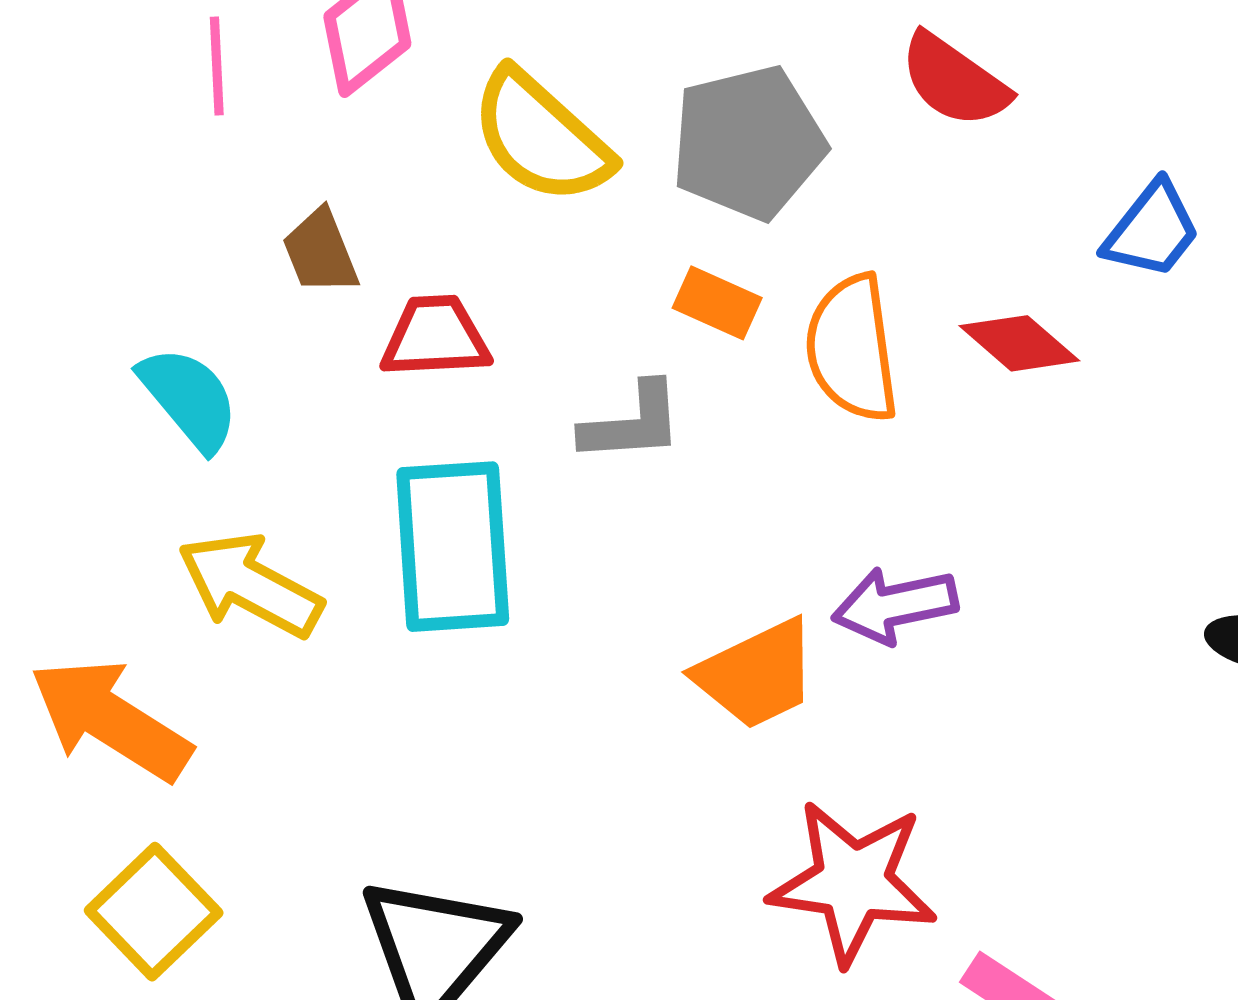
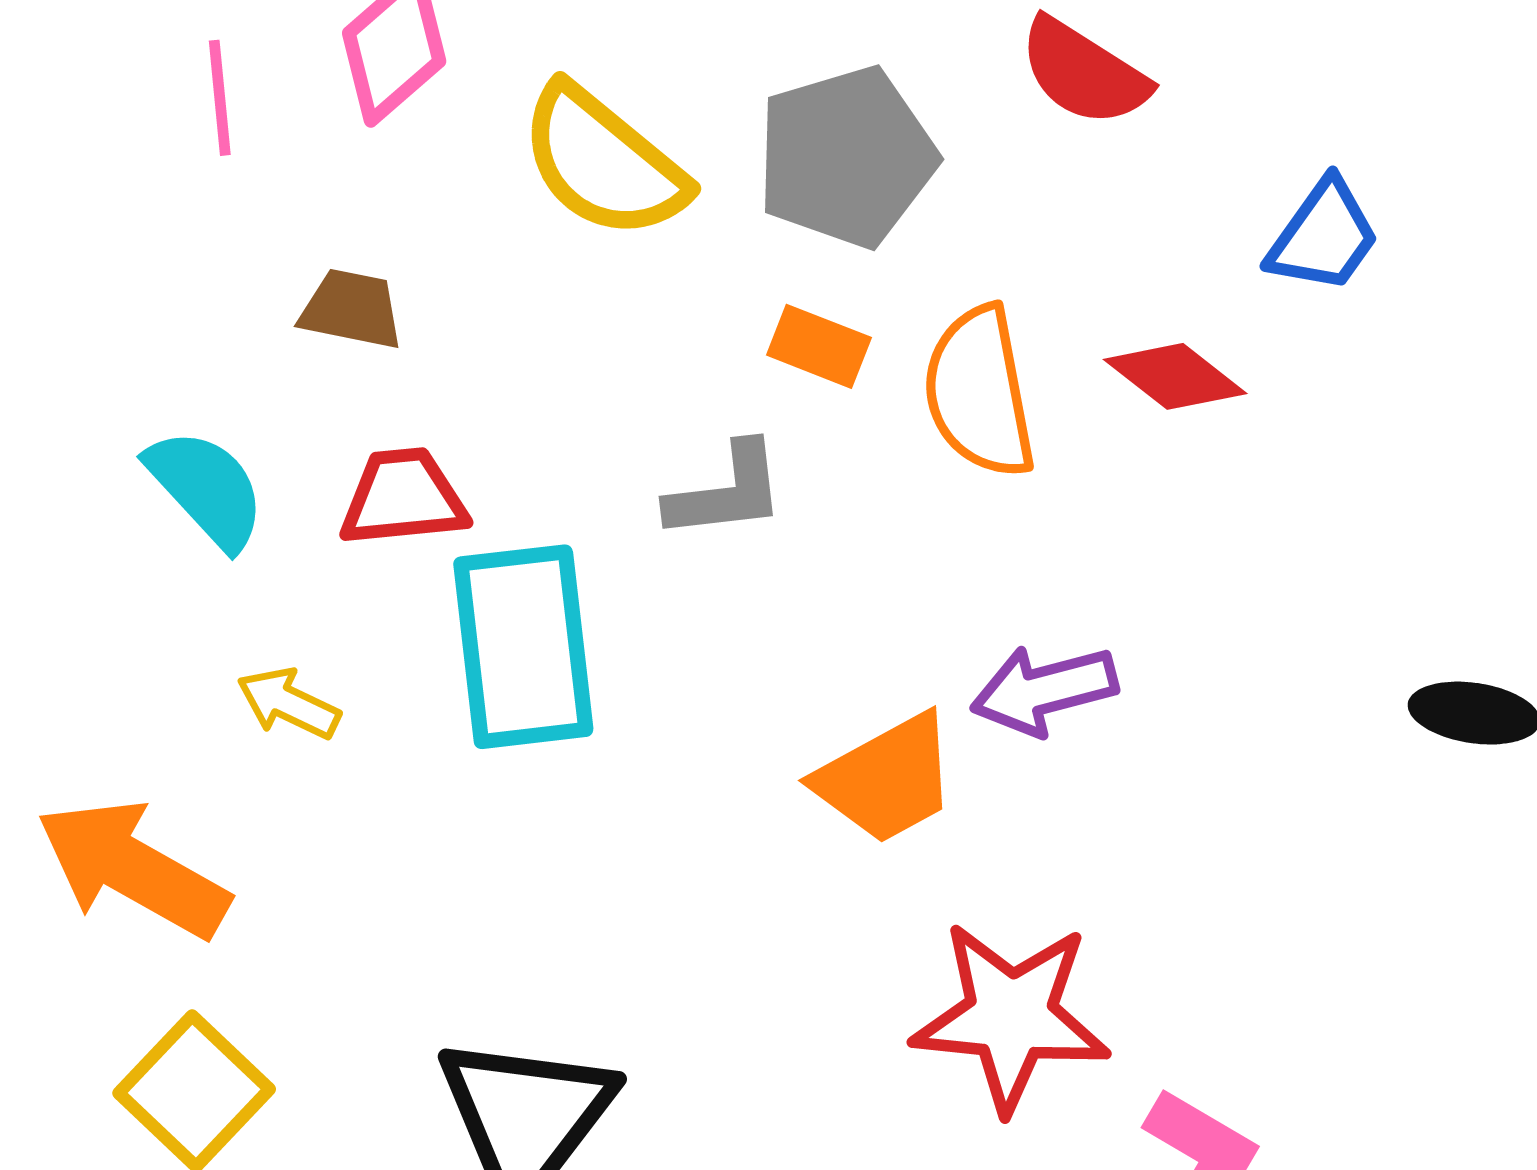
brown trapezoid: (320, 252) -> (352, 309), turned 126
red trapezoid: (435, 337) -> (403, 498), moved
yellow arrow: (250, 585) -> (288, 703), size x0.6

